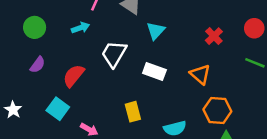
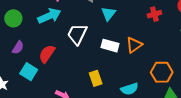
cyan arrow: (81, 28) -> (49, 16), size x1.6
red cross: (214, 36) -> (154, 14), turned 32
orange triangle: (200, 74) -> (134, 45), moved, turned 48
cyan square: (58, 109) -> (29, 72), moved

